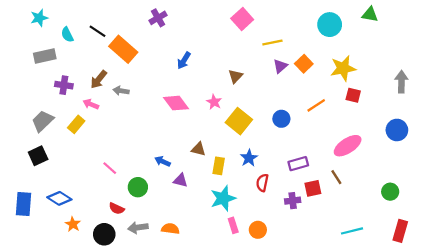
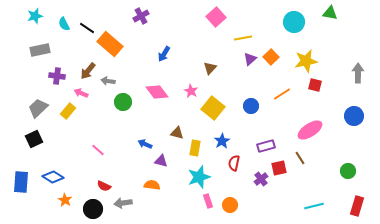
cyan semicircle: (67, 35) -> (64, 24), moved
green circle: (138, 187) -> (123, 102), moved
purple cross: (293, 201) -> (261, 179), turned -32
orange semicircle: (170, 229) -> (152, 185), moved

